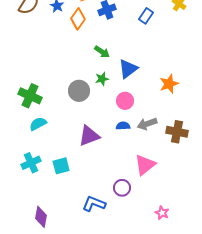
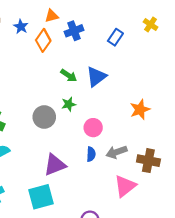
blue triangle: (128, 69) -> (96, 77), moved
blue semicircle: (123, 126) -> (91, 154), turned 96
pink triangle: (145, 165) -> (125, 186), moved
cyan square: (61, 166) -> (41, 197), moved, size x1.4

